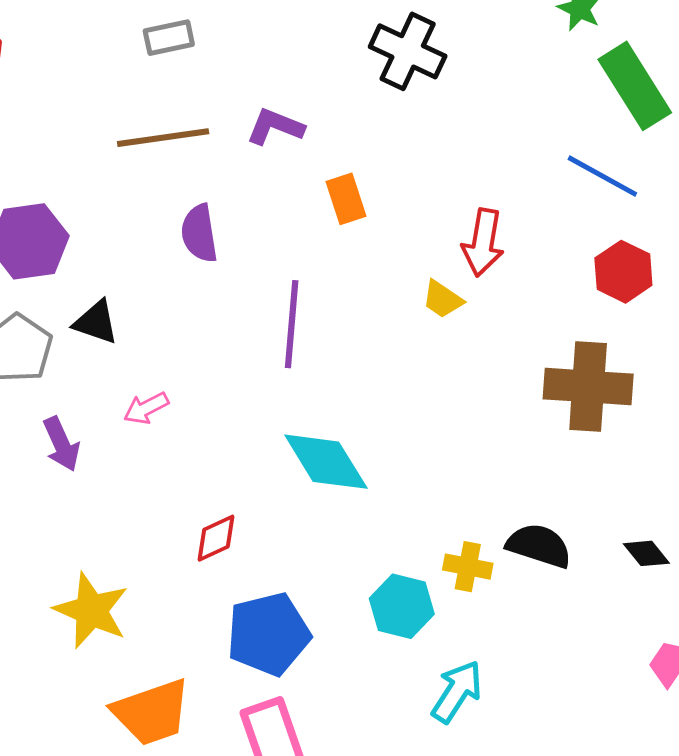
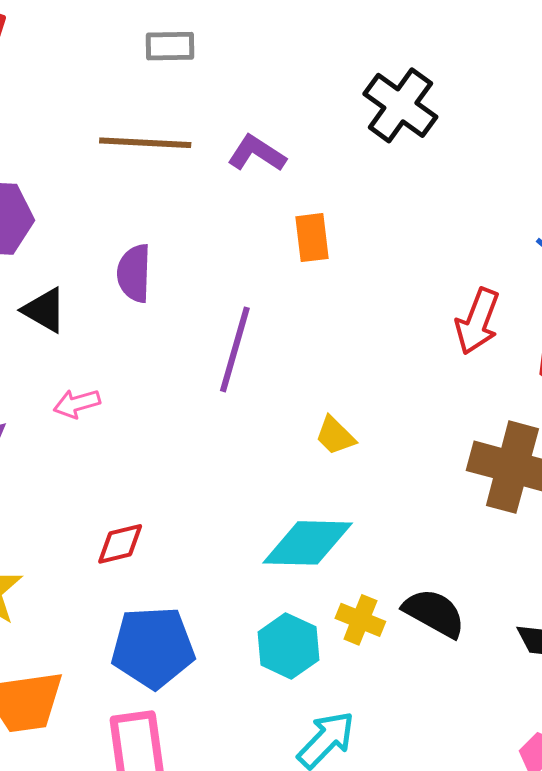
purple semicircle: (199, 233) -> (134, 273), moved
red arrow: (483, 243) -> (478, 321), moved
yellow trapezoid: (443, 299) -> (335, 436), moved
cyan diamond: (326, 462) -> (308, 543), moved, turned -68

